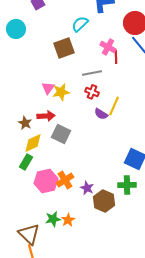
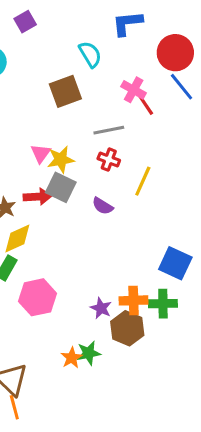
cyan semicircle: (80, 24) -> (90, 54), turned 102
red line: (116, 57) -> (146, 105), turned -32
purple semicircle: (101, 114) -> (103, 206), moved
gray square: (61, 134) -> (61, 187), moved
orange cross: (65, 180) -> (134, 300), moved, turned 30
green star: (53, 219) -> (89, 353), moved

